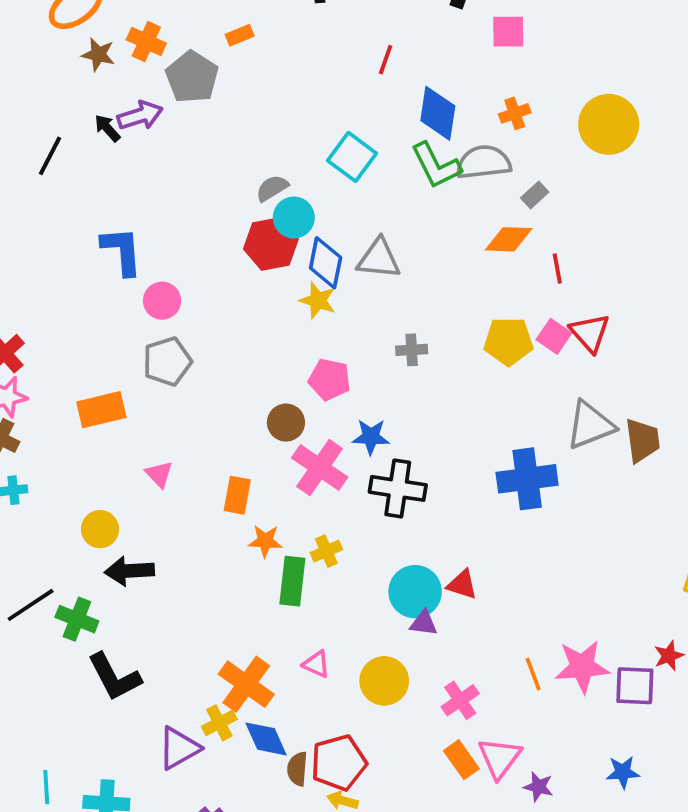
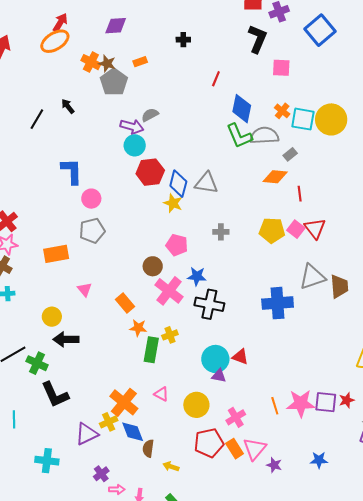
brown star: (98, 54) -> (107, 64), moved
orange cross: (515, 113) -> (282, 111), turned -35
purple arrow: (140, 116) -> (132, 127), moved, turned 30
cyan square: (352, 157) -> (303, 119), moved, turned -30
gray semicircle: (272, 188) -> (150, 115), moved
cyan circle: (294, 218) -> (135, 145), moved
orange rectangle: (237, 495) -> (125, 303), turned -54
purple square: (635, 686) -> (326, 402), moved
red pentagon: (339, 763) -> (209, 443), moved
cyan line: (46, 787) -> (14, 419), moved

